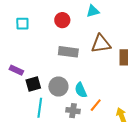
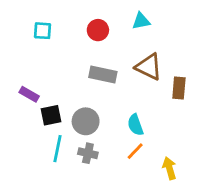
brown triangle: (101, 44) -> (149, 67), turned 30
cyan semicircle: (81, 90) -> (135, 125), moved
gray cross: (73, 111) -> (88, 153), moved

